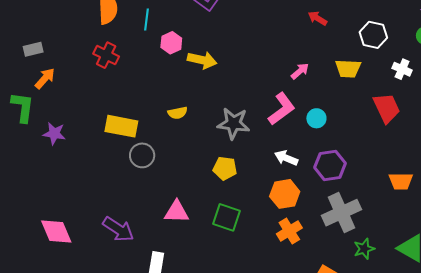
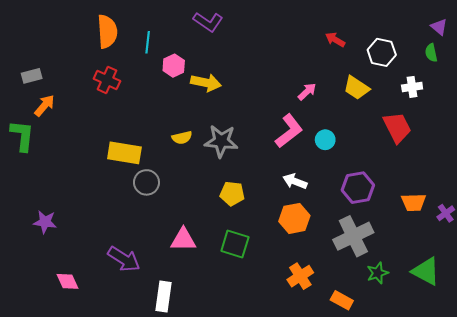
red arrow: (318, 18) -> (335, 40), moved
yellow trapezoid: (348, 69) -> (356, 88), turned 32
white cross: (402, 69) -> (412, 87), turned -30
gray star: (233, 123) -> (221, 141), moved
purple star: (54, 134) -> (45, 222), moved
purple hexagon: (330, 165) -> (358, 188), moved
orange cross: (289, 231) -> (300, 276), moved
pink diamond: (56, 232) -> (68, 281), moved, size x0.7

